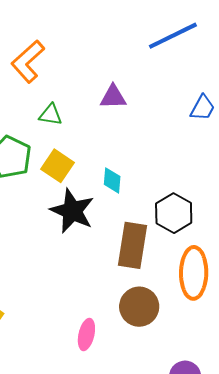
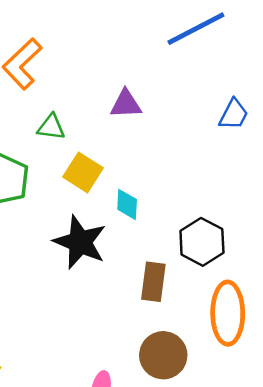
yellow square: (58, 166) -> (83, 172), moved
brown rectangle: (132, 245) -> (153, 282), size x0.7

